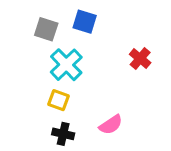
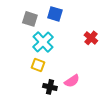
black cross: (63, 134) -> (50, 87), moved

